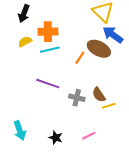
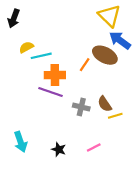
black arrow: (24, 14) -> (14, 18), moved
orange cross: (48, 32) -> (55, 75), moved
cyan line: (50, 50) -> (41, 56), moved

